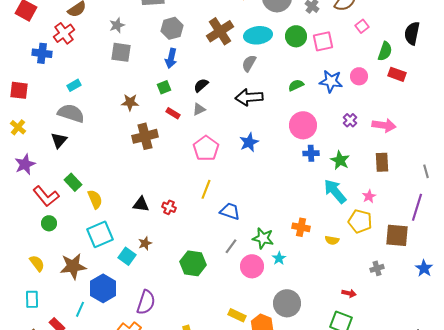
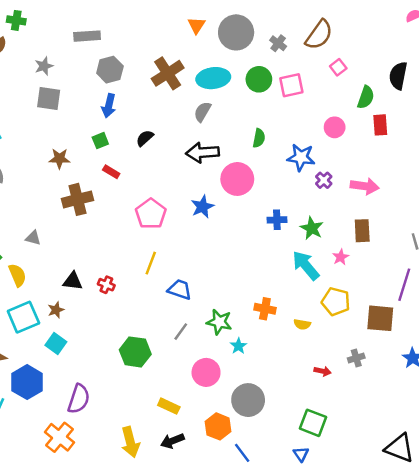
red rectangle: (397, 74) -> (380, 125), turned 66
blue star: (331, 81) -> (301, 157), moved
green semicircle: (296, 85) -> (259, 138), turned 126
gray triangle: (199, 109) -> (33, 238), moved, turned 40
pink circle: (303, 125) -> (237, 179), moved
pink star: (369, 196) -> (341, 257), moved
brown star: (145, 243) -> (56, 310), moved
pink circle: (252, 266) -> (206, 372), moved
red arrow: (349, 293) -> (323, 371), moved
yellow rectangle: (237, 315) -> (169, 406), moved

